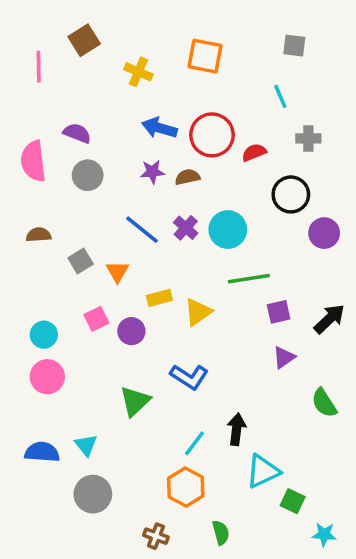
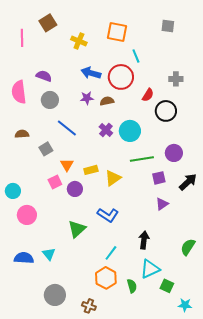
cyan line: (280, 96) -> (136, 56), moved
red semicircle: (254, 152) -> (148, 95), moved, turned 144
blue line: (142, 230) -> (67, 128), moved
purple circle: (324, 233) -> (174, 153), moved
orange triangle: (117, 272) -> (67, 165), moved
cyan circle: (44, 335) -> (13, 191), moved
green semicircle: (324, 403) -> (188, 247), moved, turned 66
black arrow: (237, 429) -> (144, 240), moved
gray circle: (93, 494) -> (55, 295), moved
green semicircle: (221, 533) -> (132, 286), moved

